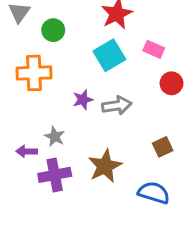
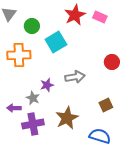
pink rectangle: (154, 49) -> (100, 17), moved
cyan square: (109, 55) -> (56, 42), moved
purple star: (83, 100) -> (47, 85), moved

